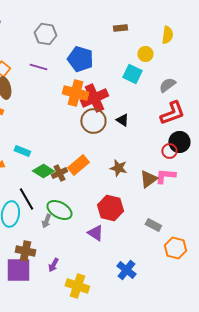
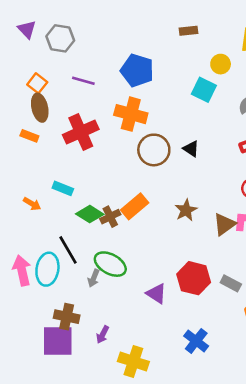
gray hexagon: (45, 34) -> (60, 38), moved
red cross: (94, 98) -> (81, 132), moved
brown star: (118, 168) -> (186, 210), turned 30
red hexagon: (110, 208) -> (194, 278), moved

